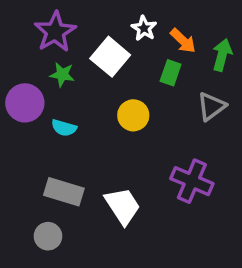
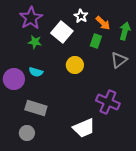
purple circle: (25, 103) -> (14, 79), moved
white trapezoid: (123, 206) -> (84, 128), moved, turned 100

